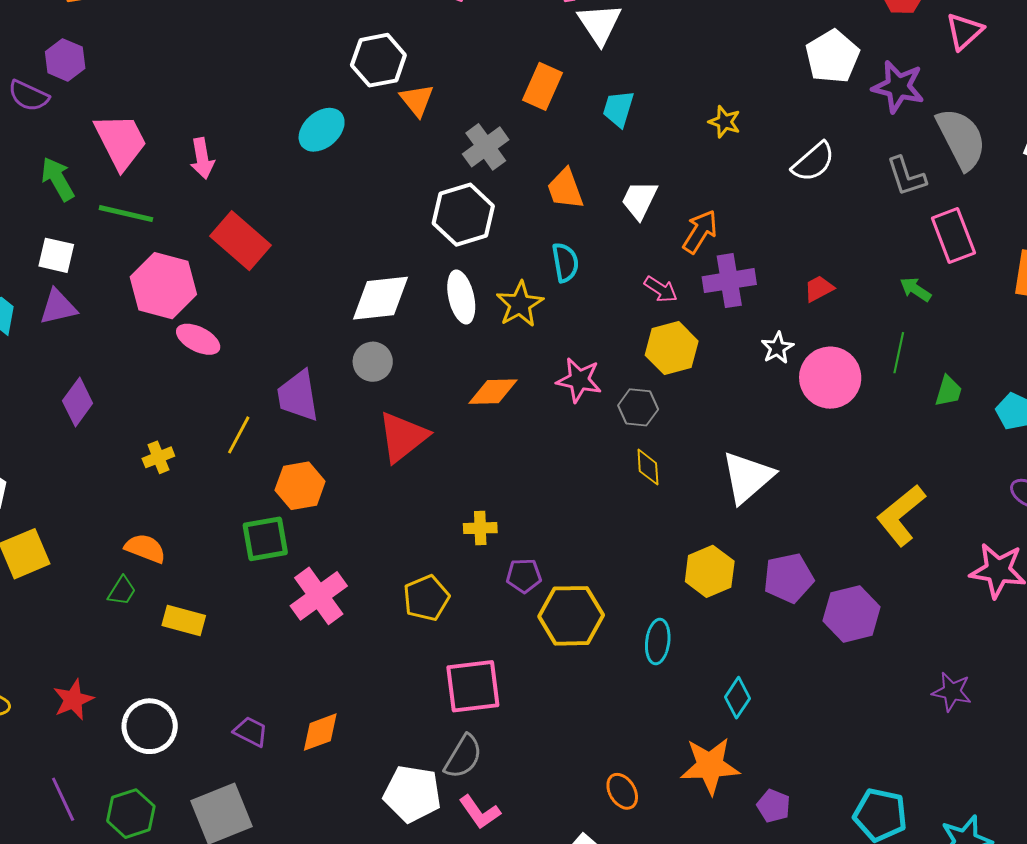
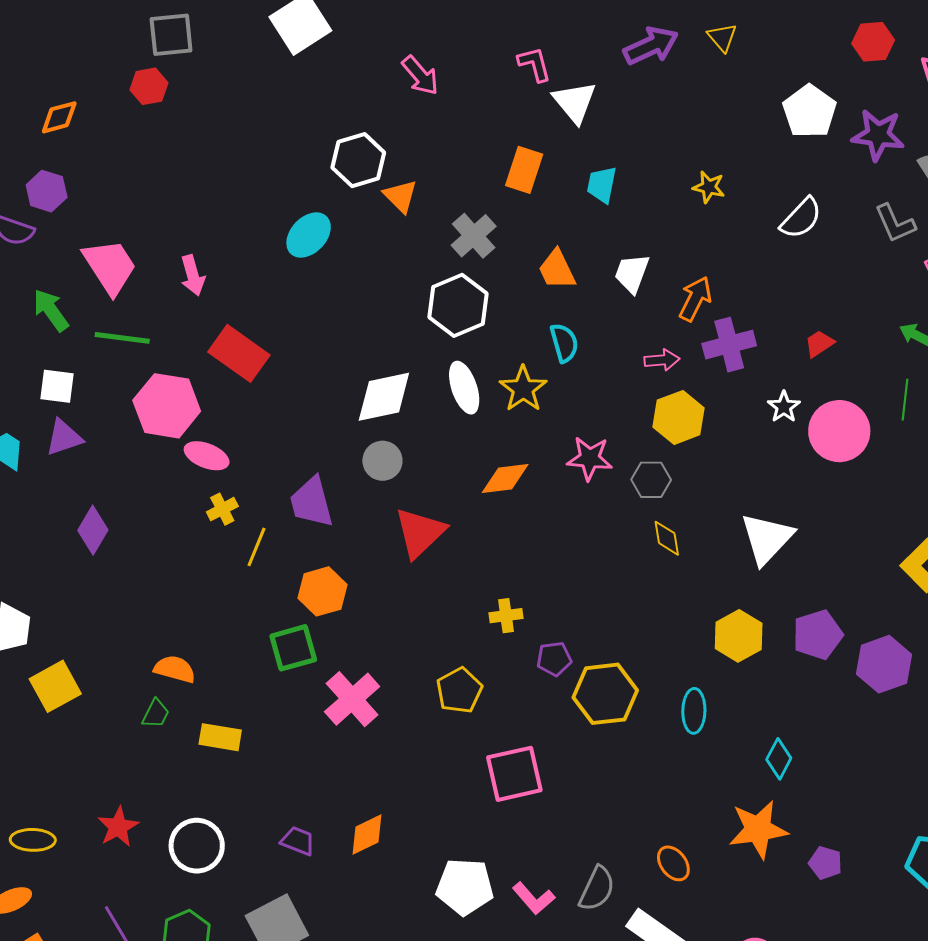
pink arrow: (661, 289) -> (662, 360), turned -32
yellow cross: (158, 457) -> (222, 509), moved
gray semicircle: (463, 757) -> (597, 889), moved

